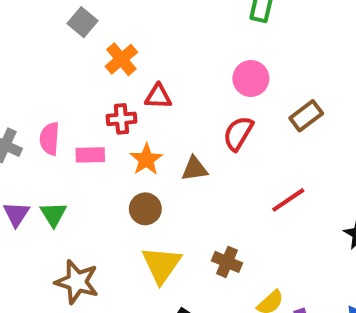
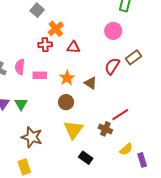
pink circle: (251, 78) -> (113, 31), moved
brown rectangle: (306, 116) -> (133, 57), moved
red cross: (121, 119) -> (45, 45), moved
brown triangle: (195, 169) -> (90, 83), turned 40
red line: (288, 200) -> (120, 115), moved

